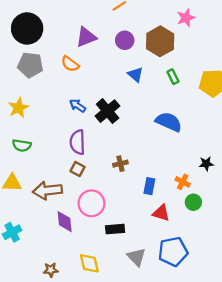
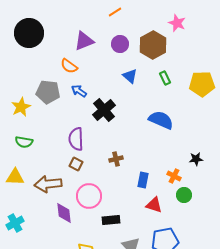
pink star: (186, 18) -> (177, 23), turned -30
gray pentagon: (30, 65) -> (48, 92), moved
blue arrow: (78, 106) -> (79, 91), moved

